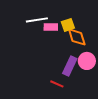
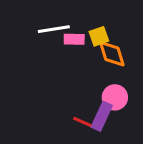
pink circle: (87, 61) -> (115, 97), moved
purple rectangle: (70, 66) -> (102, 116), moved

